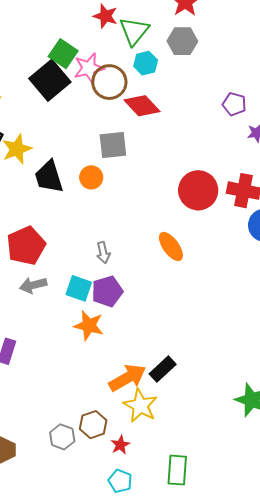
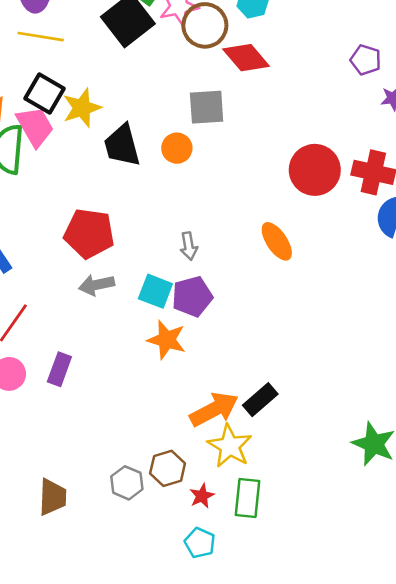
red pentagon: (26, 246) -> (89, 233), turned 30
green rectangle: (177, 470) -> (247, 498), moved

